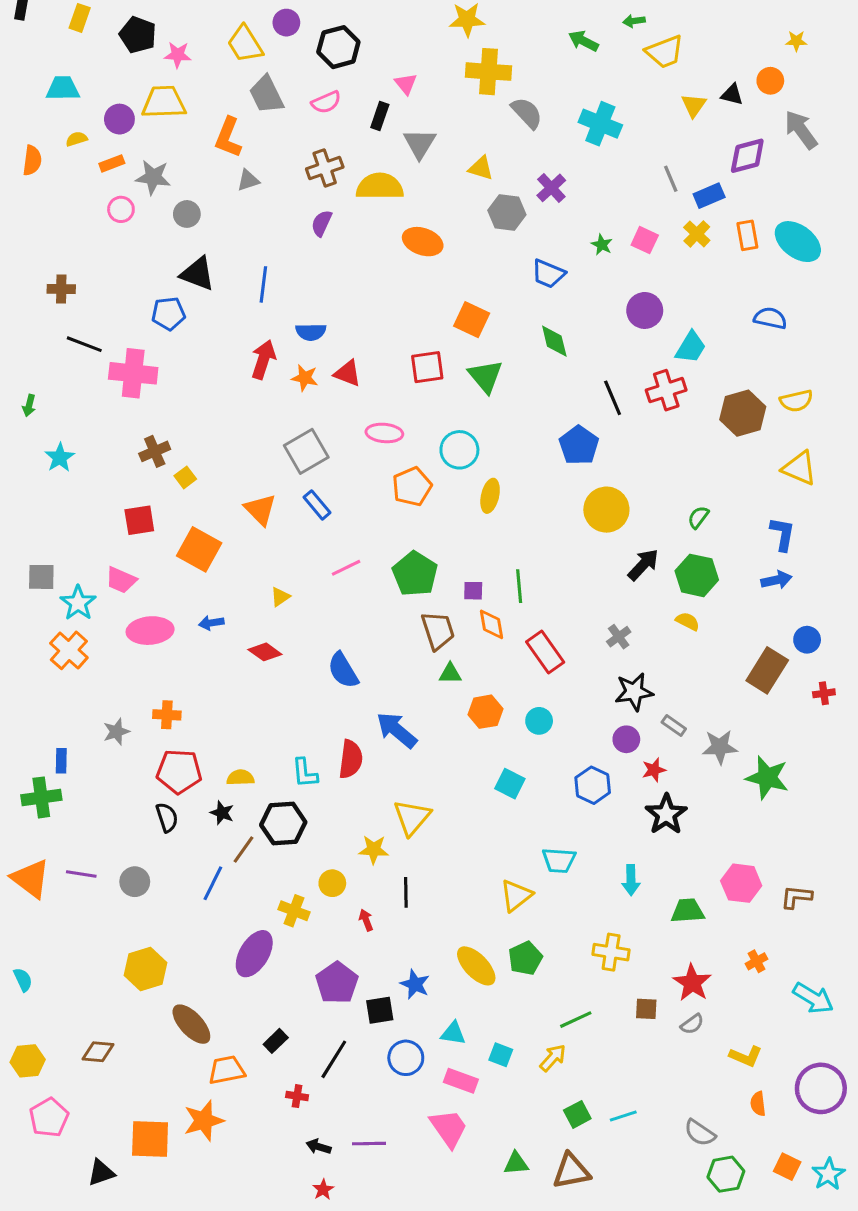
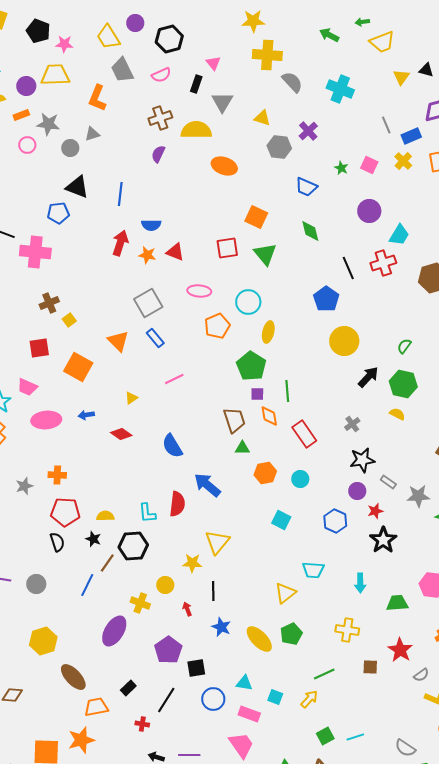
gray triangle: (248, 180) -> (92, 134), moved
green pentagon: (415, 574) -> (251, 366), moved
blue star: (415, 984) -> (221, 627), moved
gray semicircle: (692, 1024) -> (421, 675), moved

